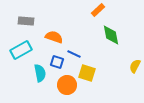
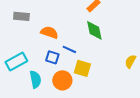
green diamond: (111, 35) -> (94, 30), moved
cyan rectangle: (21, 50) -> (16, 61), moved
cyan semicircle: (40, 73) -> (35, 79), moved

